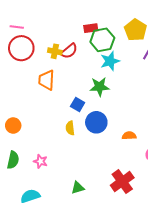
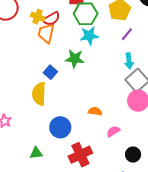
orange trapezoid: (47, 80) -> (46, 33), moved
blue circle: (96, 122) -> (60, 127), moved
yellow semicircle: (70, 128) -> (39, 94), size x1.6

